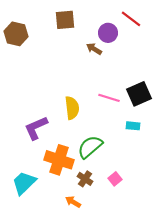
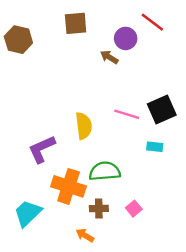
green semicircle: (90, 147) -> (105, 171), turned 36
brown cross: (85, 179) -> (99, 209), turned -35

